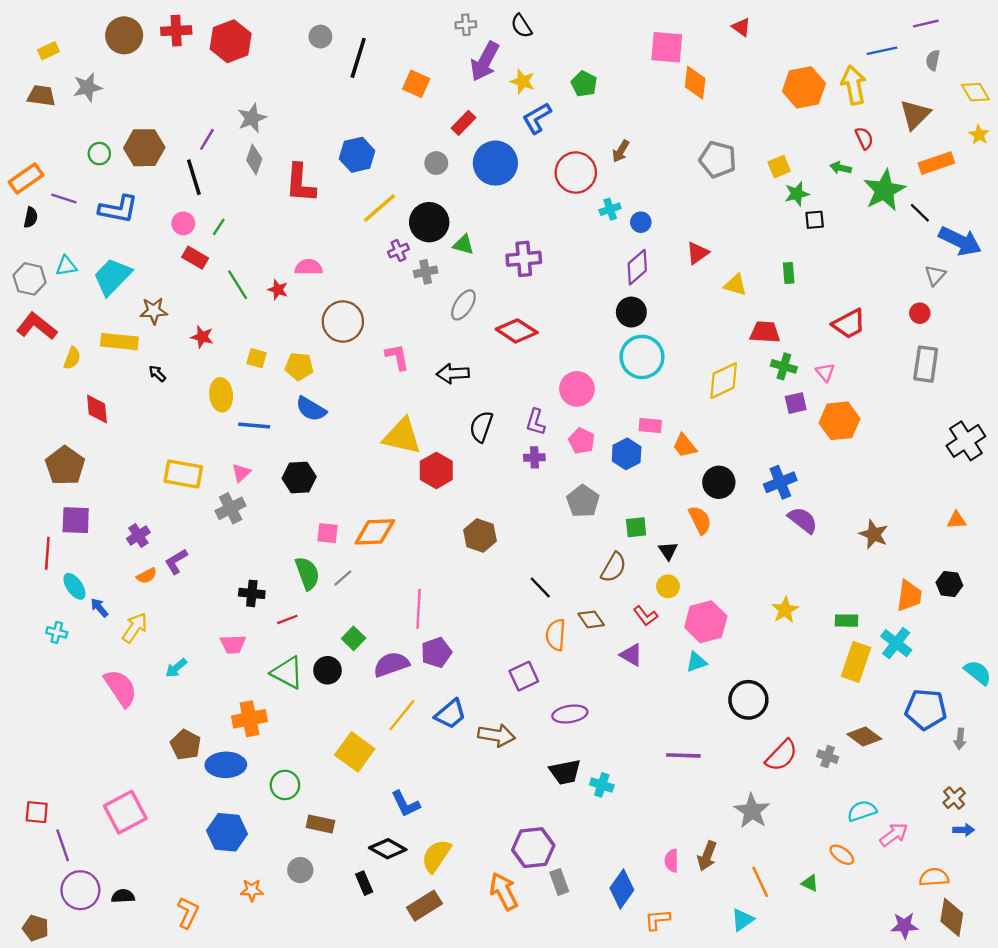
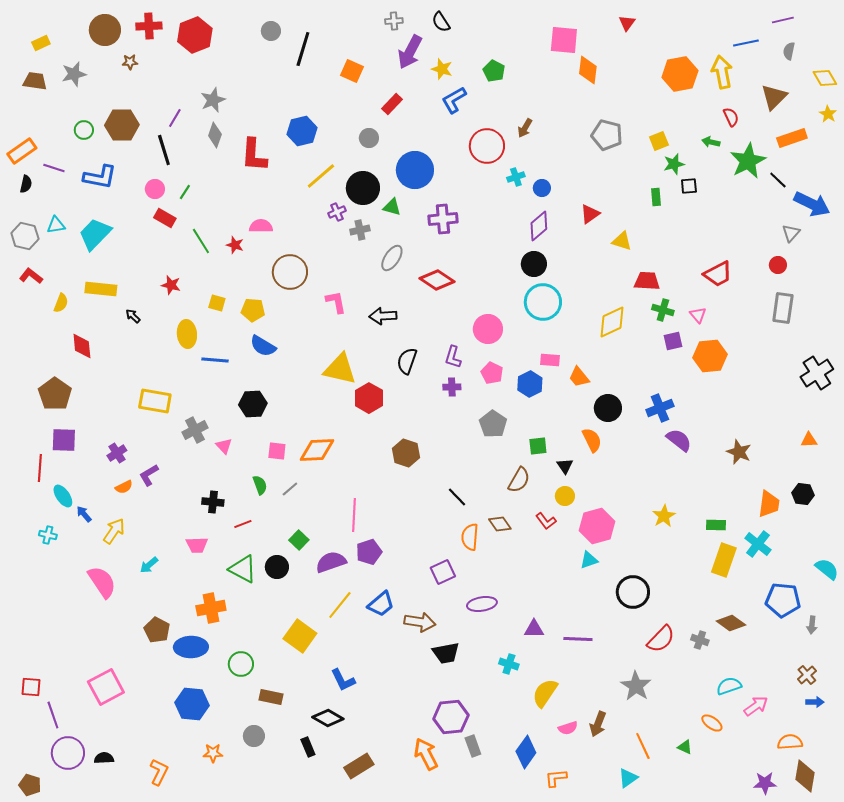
red triangle: (741, 27) -> (627, 23), turned 30
blue circle: (495, 163) -> (415, 170), moved
green rectangle: (789, 273) -> (656, 197), moved
brown star: (154, 311) -> (130, 62), moved, size x0.7
red L-shape: (37, 326) -> (31, 276), size x0.7
pink triangle: (241, 473) -> (224, 446), moved, turned -30
green semicircle: (307, 573) -> (260, 485), size x0.7
purple triangle: (631, 655) -> (534, 629), moved, turned -30
black trapezoid: (565, 772) -> (446, 653), moved
yellow semicircle: (436, 856) -> (545, 693), moved
pink semicircle: (672, 861) -> (568, 728), turned -108

